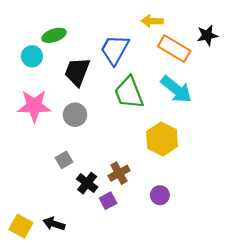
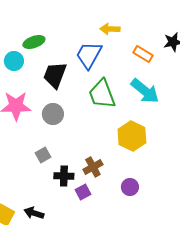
yellow arrow: (152, 21) -> (110, 29), moved
orange rectangle: (174, 49) -> (143, 54), size x0.7
black cross: (87, 183) -> (64, 176), turned -36

